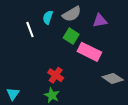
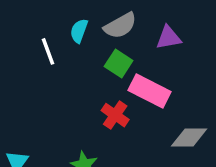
red cross: (56, 75) -> (115, 115), moved
gray diamond: (113, 78) -> (189, 137), turned -35

